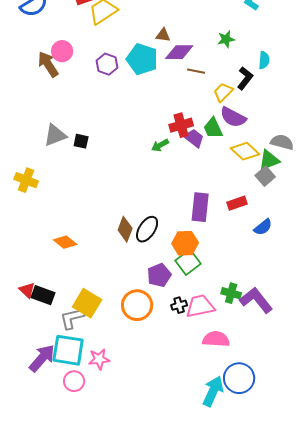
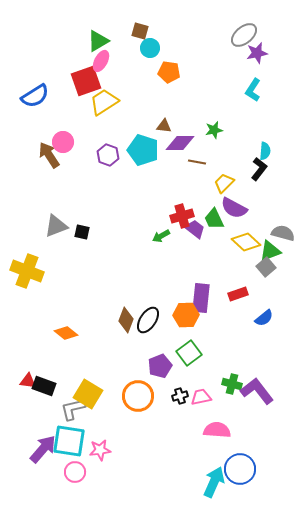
green star: (226, 39) -> (214, 130), moved
black L-shape: (245, 78) -> (259, 169), moved
yellow cross: (26, 180) -> (27, 271), size x1.4
orange hexagon: (185, 243) -> (186, 315), moved
red triangle: (27, 290) -> (28, 381), turned -36
pink trapezoid: (200, 306) -> (201, 397), size x0.7

